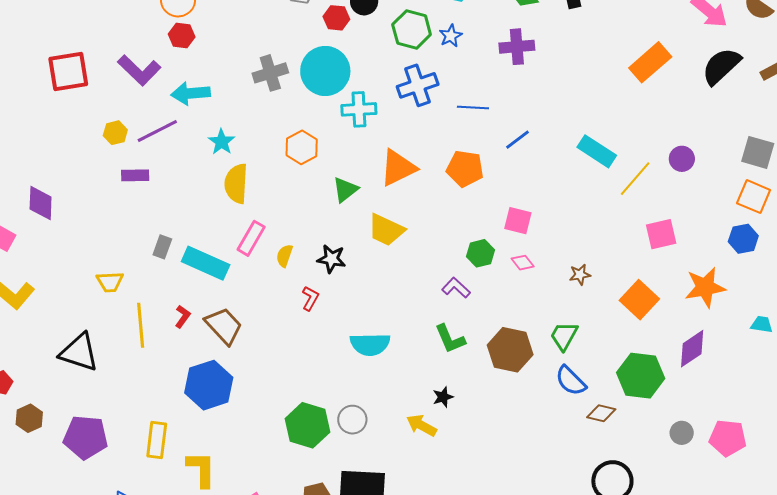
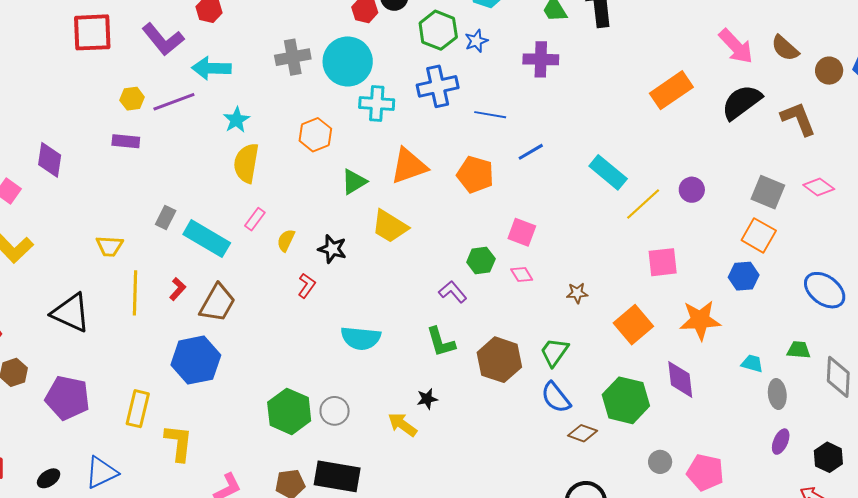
purple rectangle: (135, 175) -> (126, 141), moved
pink rectangle: (251, 238) -> (255, 219), size x0.7
brown trapezoid: (224, 326) -> (217, 303), turned 66
purple diamond: (692, 349) -> (680, 379), turned -69

